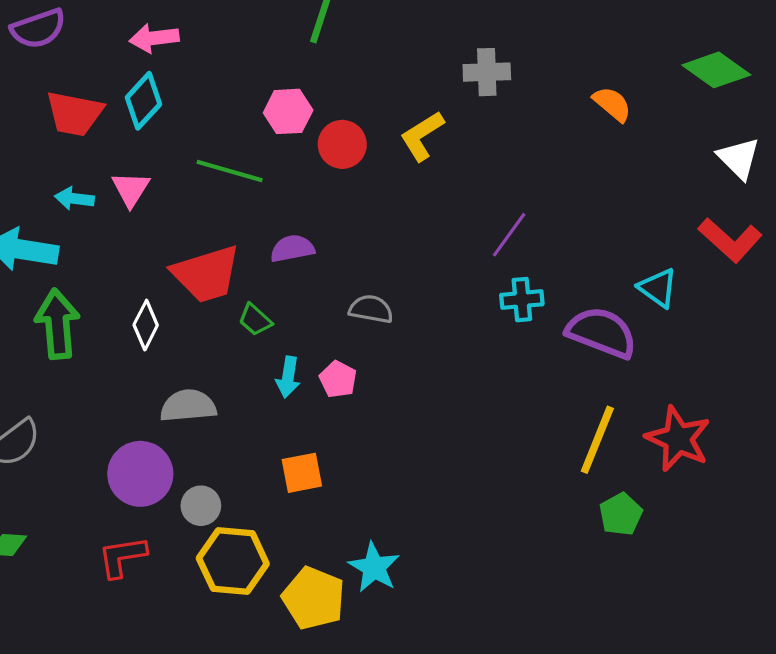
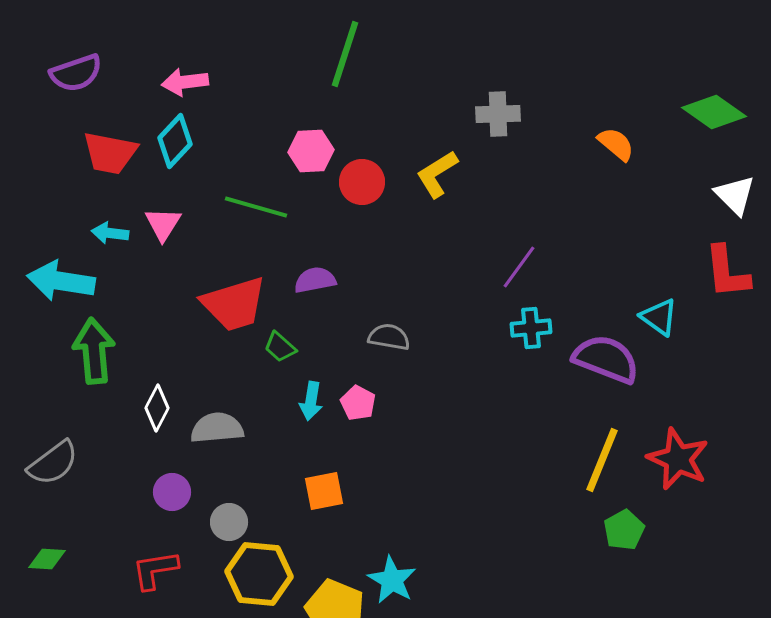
red L-shape: (730, 240) -> (727, 272), turned 42
white diamond: (146, 325) -> (157, 408), moved
purple circle: (140, 474) -> (172, 492), size x0.6

